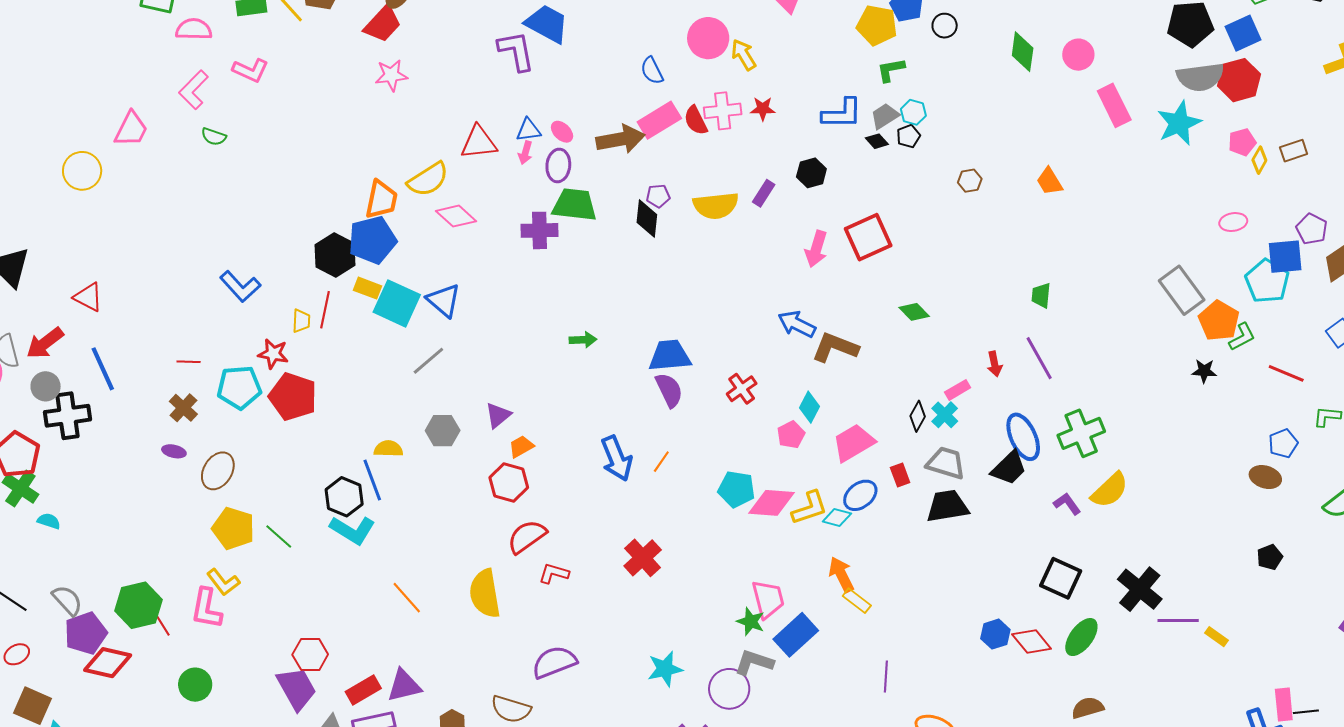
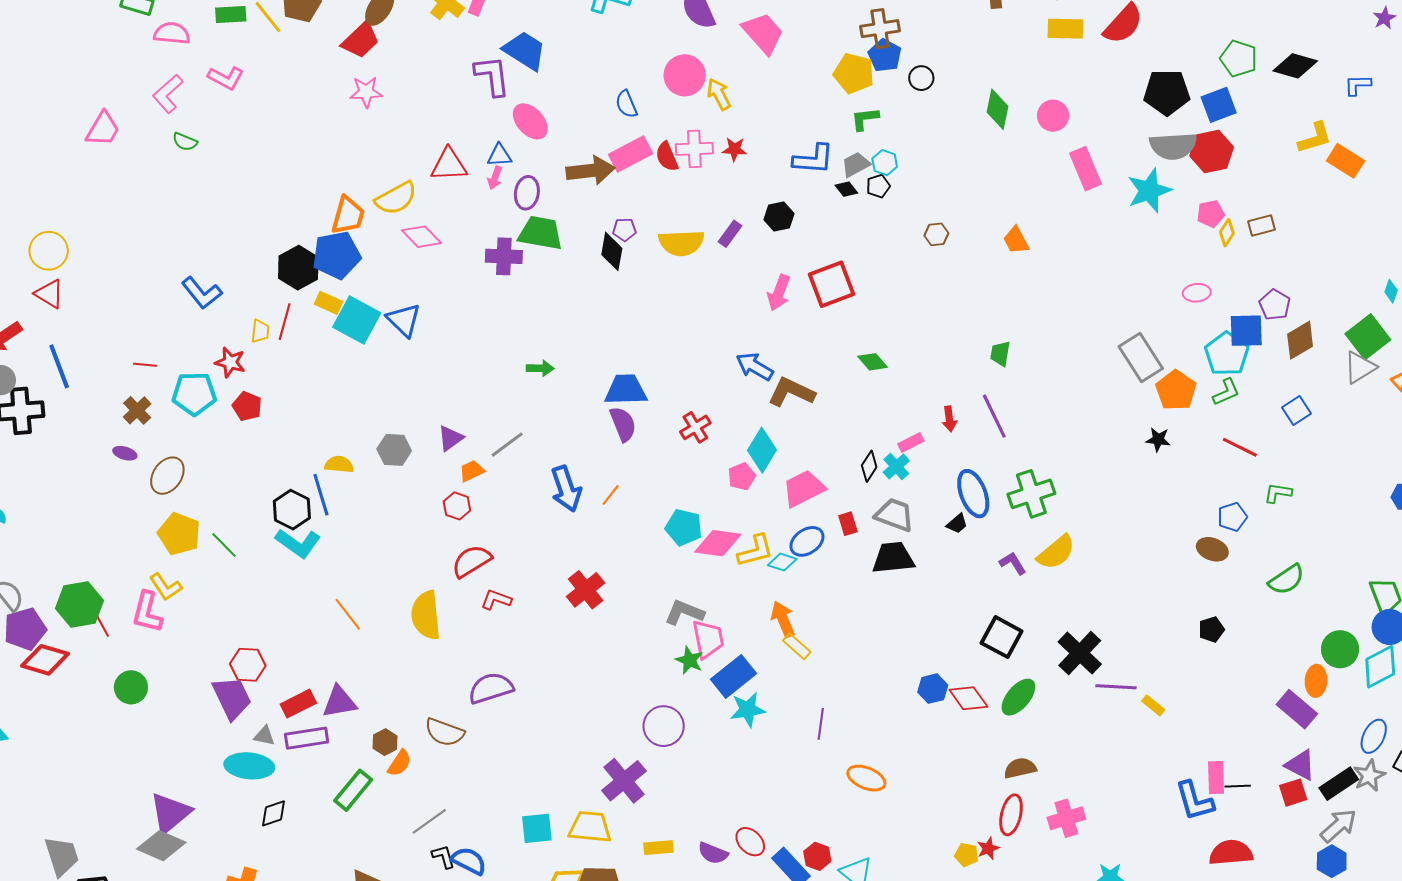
pink ellipse: (562, 132) -> (530, 121), moved, size x1.6
yellow circle: (82, 171) -> (49, 251), moved
green L-shape: (1242, 337) -> (1226, 392), moved
gray line: (428, 361) -> (507, 445), moved
red pentagon: (293, 397) -> (247, 406), size x0.6
cyan diamond: (810, 407) -> (762, 450), size x1.4
black trapezoid: (1009, 468) -> (957, 524), size x0.6
red hexagon: (509, 482) -> (457, 506), size x0.7
gray L-shape: (754, 662) -> (684, 612), moved
cyan star: (665, 669) -> (748, 710), moved

